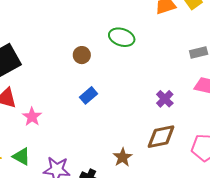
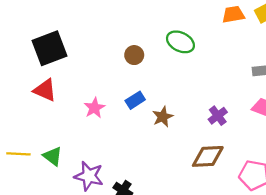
pink star: (32, 117) -> (94, 108), moved
brown star: (123, 157) -> (163, 117), moved

